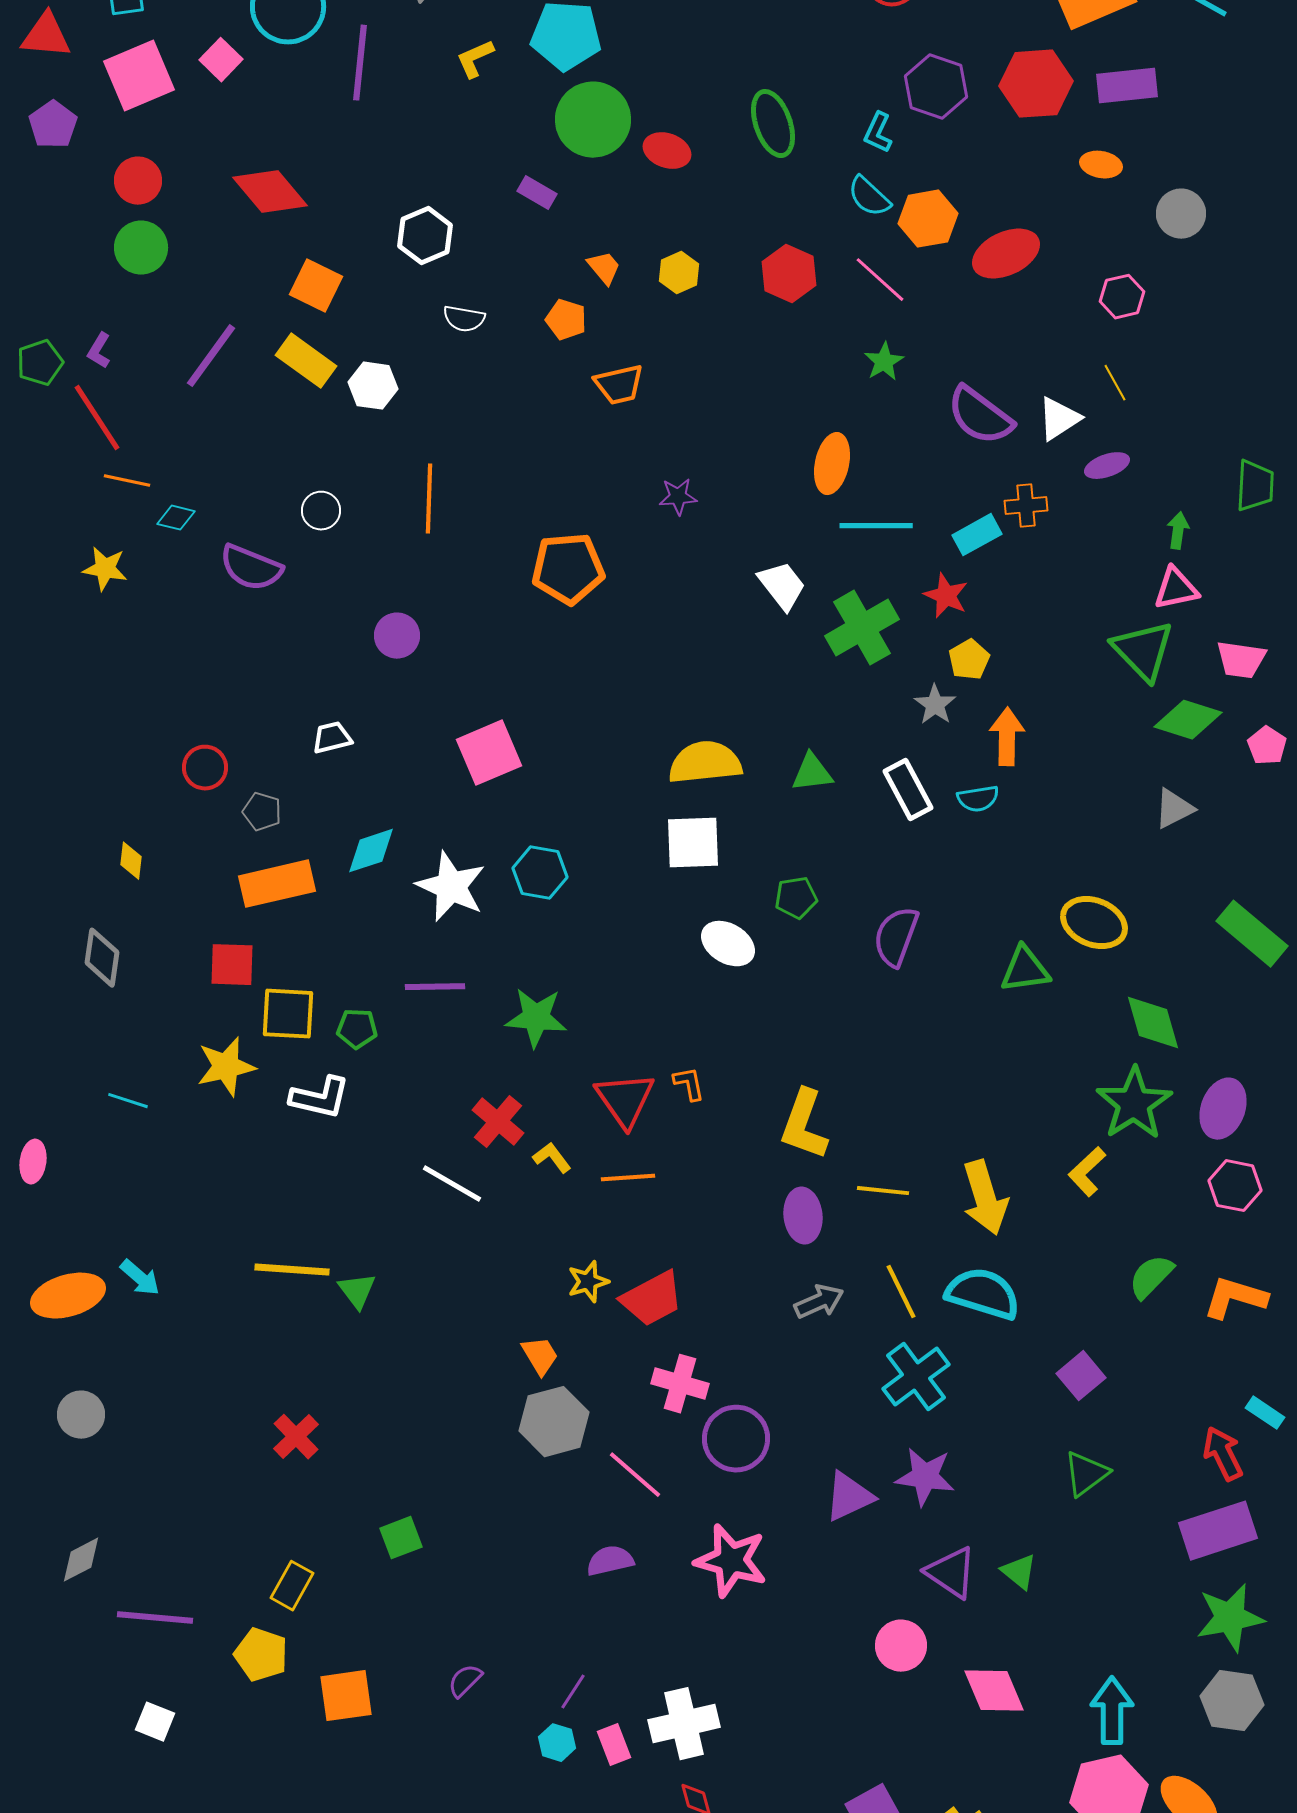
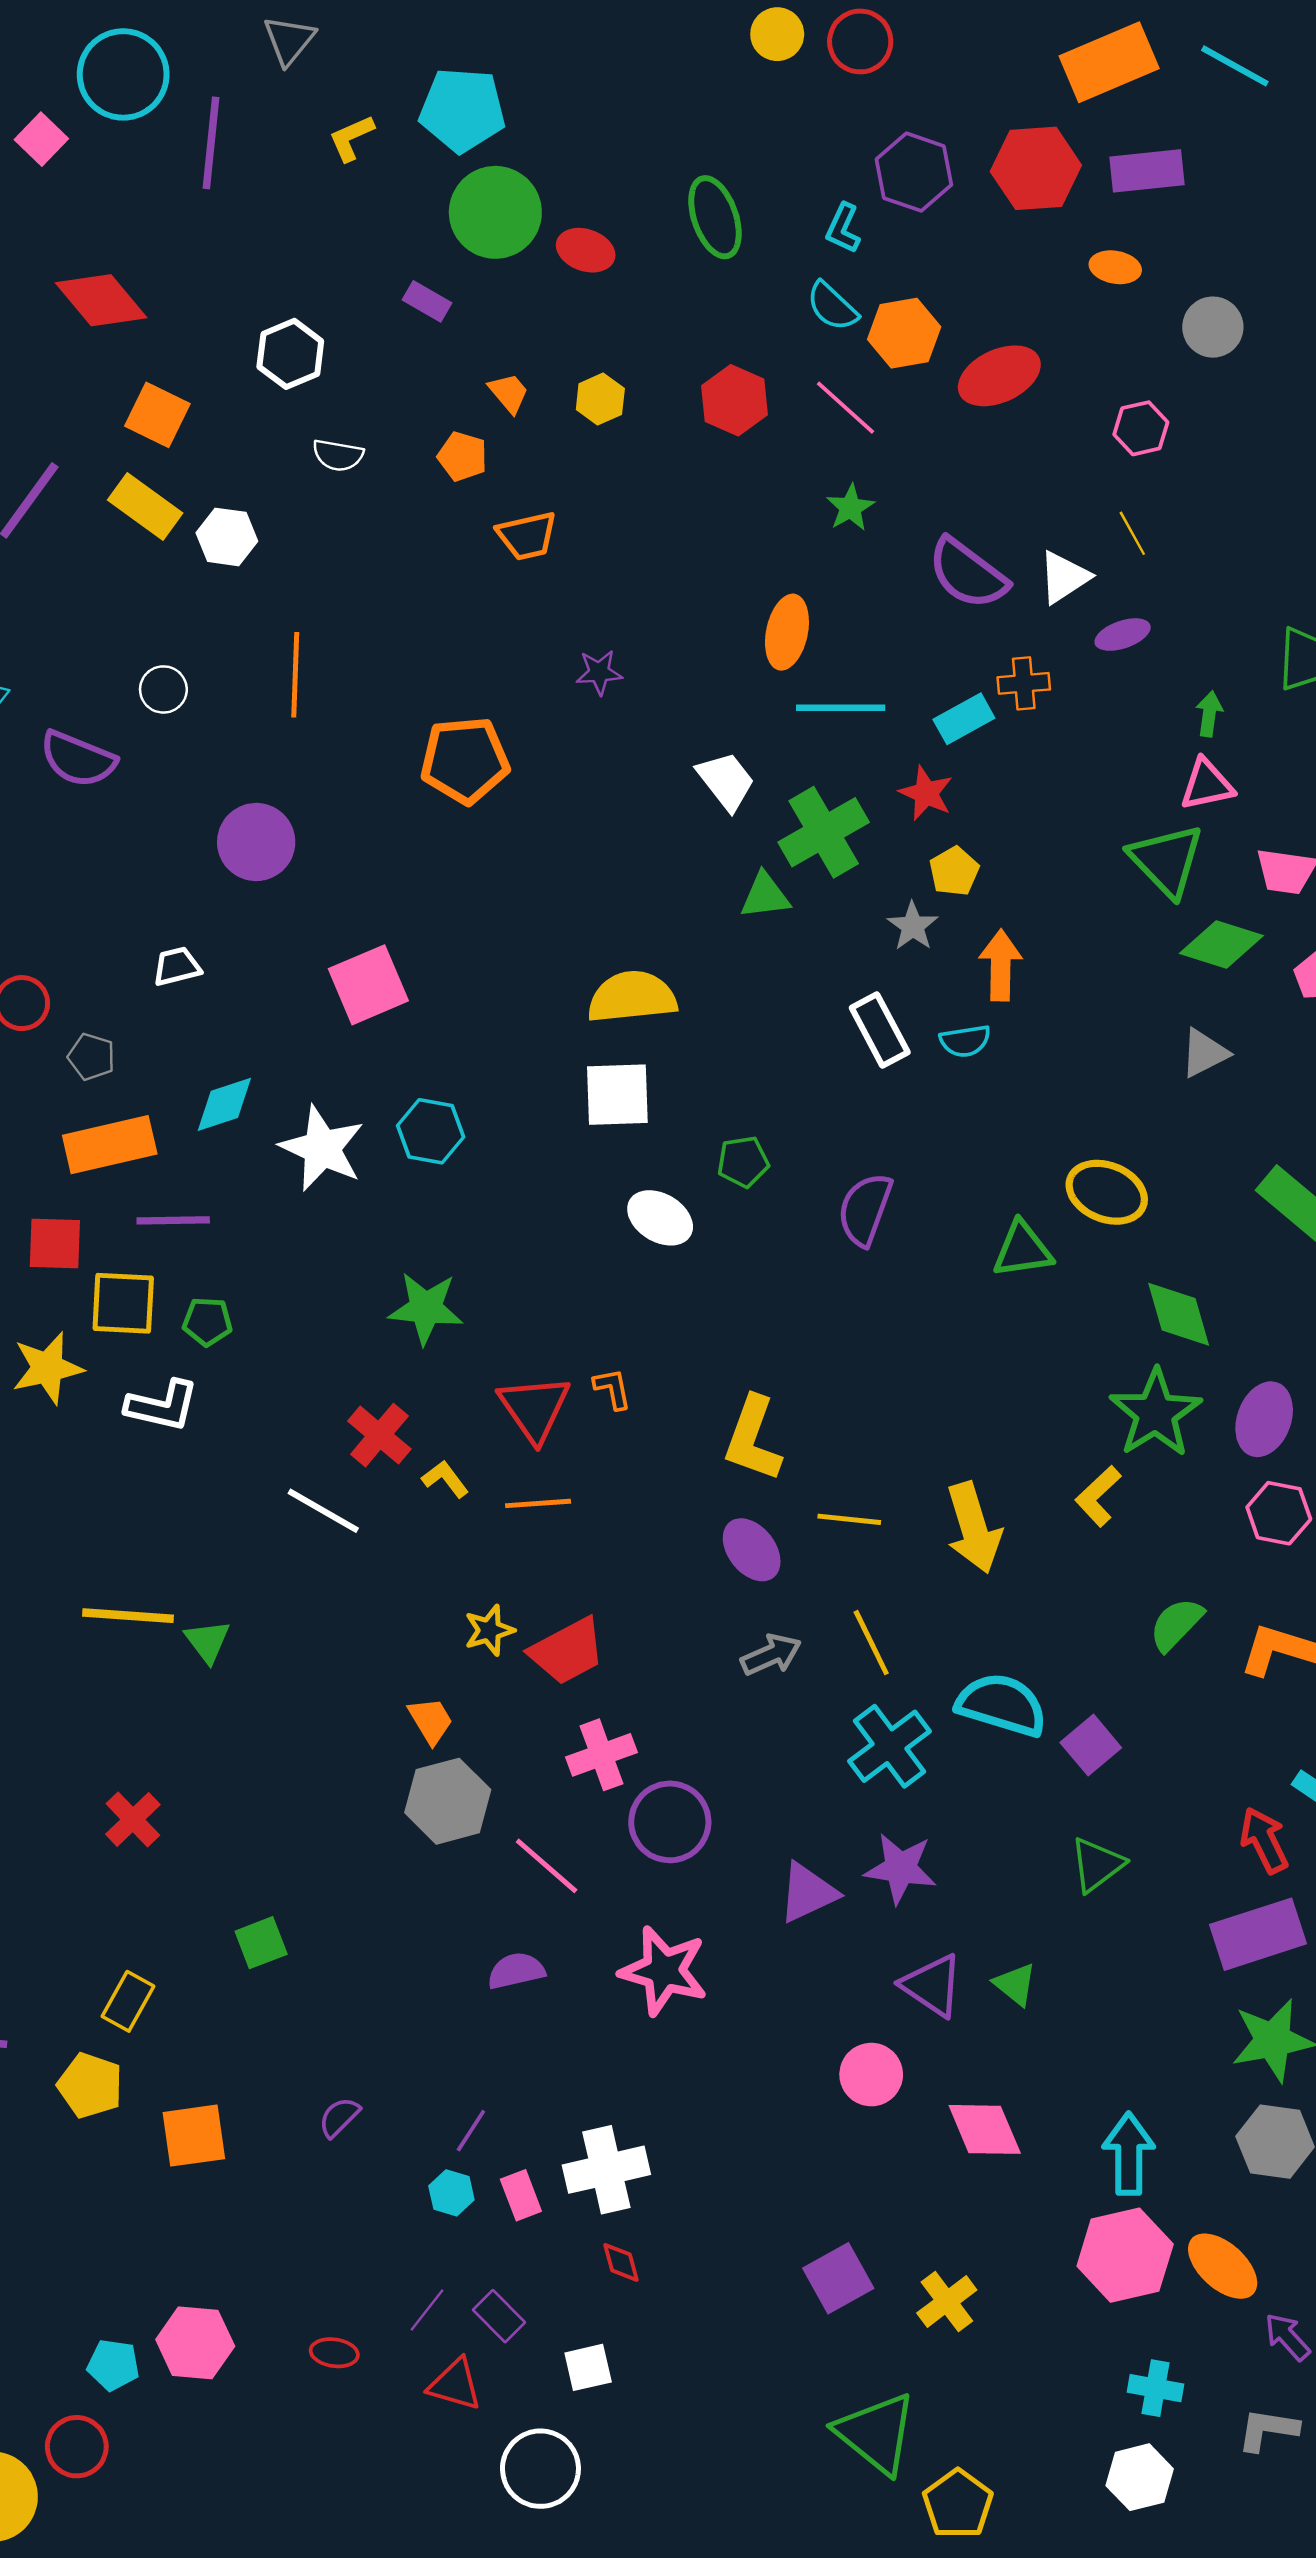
purple circle: (397, 636) -> (256, 842), size x1.4
green triangle: (812, 773) -> (765, 896), moved
purple line: (435, 987) -> (173, 1220), moved
purple ellipse: (803, 1216) -> (752, 1550), turned -32
cyan semicircle: (983, 1294) -> (1002, 1705), moved
pink cross: (680, 1384) -> (602, 1755), turned -36

